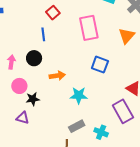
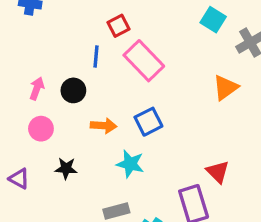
pink rectangle: (89, 28) -> (144, 61), moved, turned -45
blue square: (100, 65) -> (148, 122), moved, turned 30
black star: (33, 99) -> (66, 168), moved
purple triangle: (23, 118) -> (19, 179), moved

